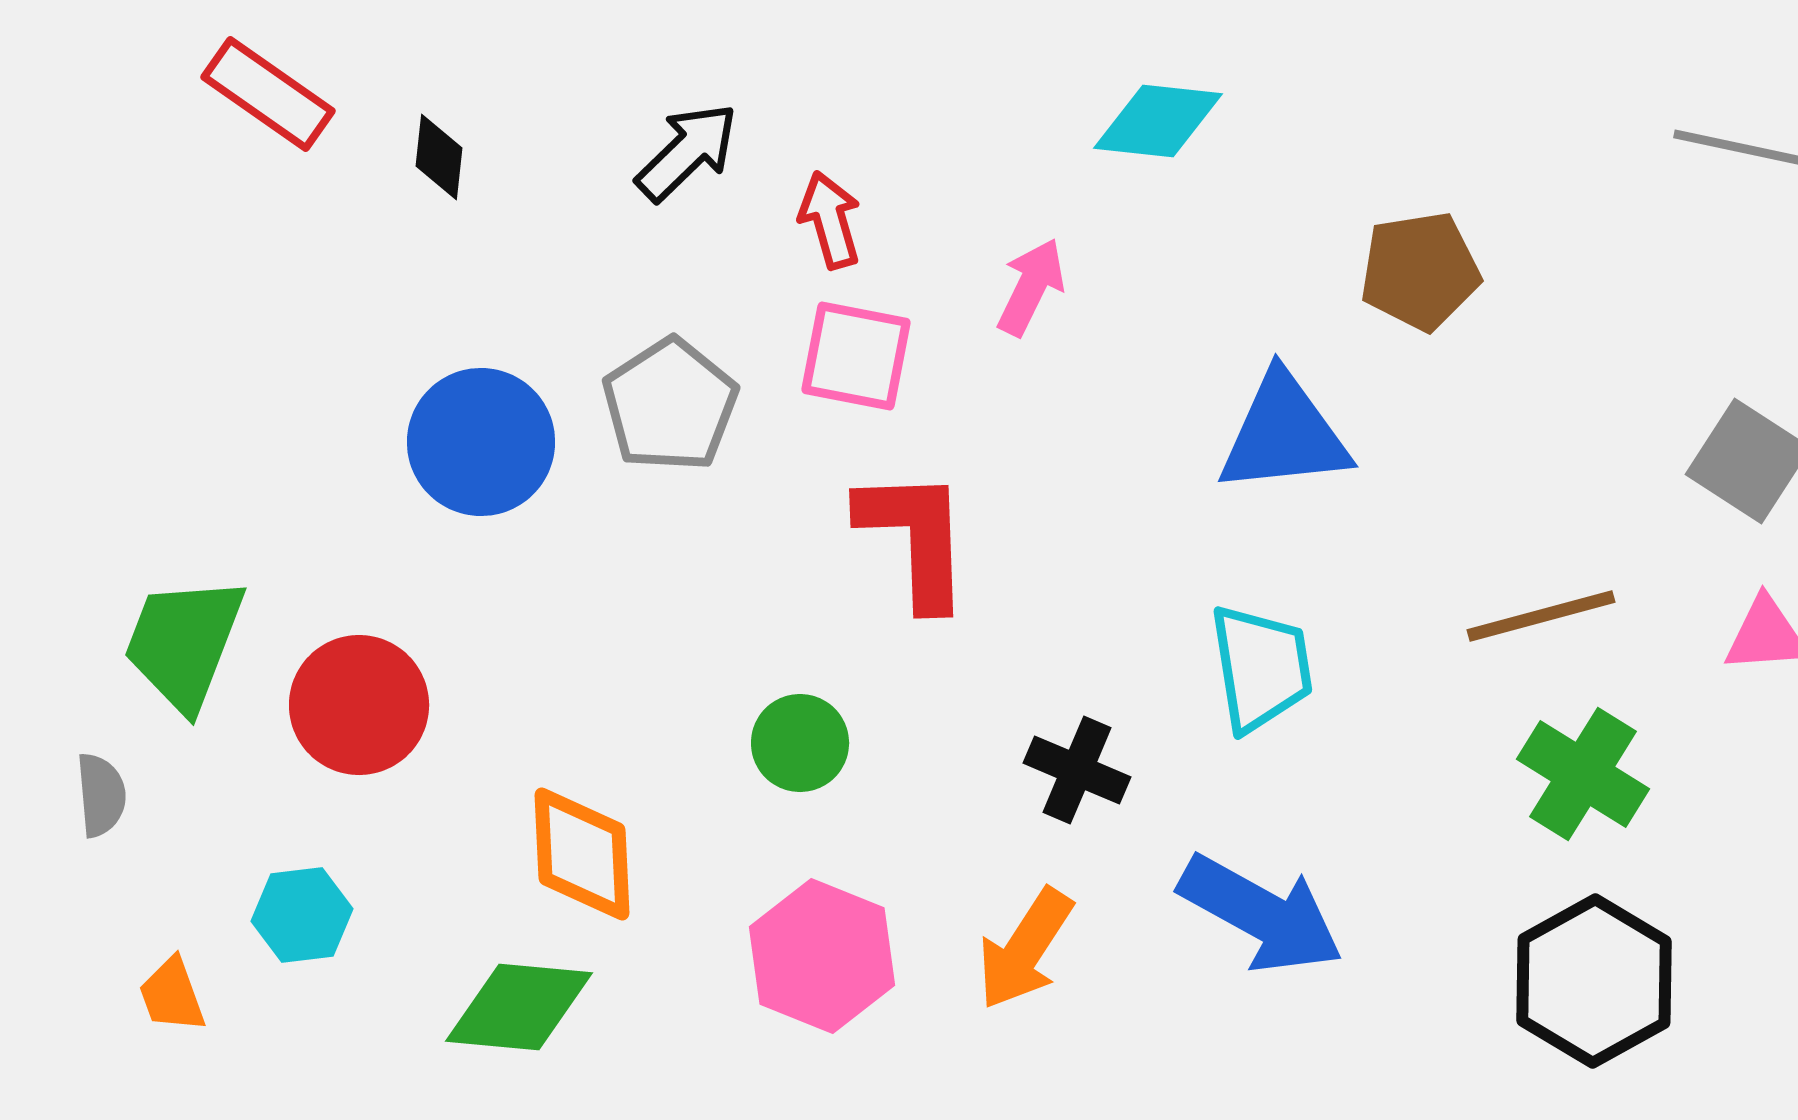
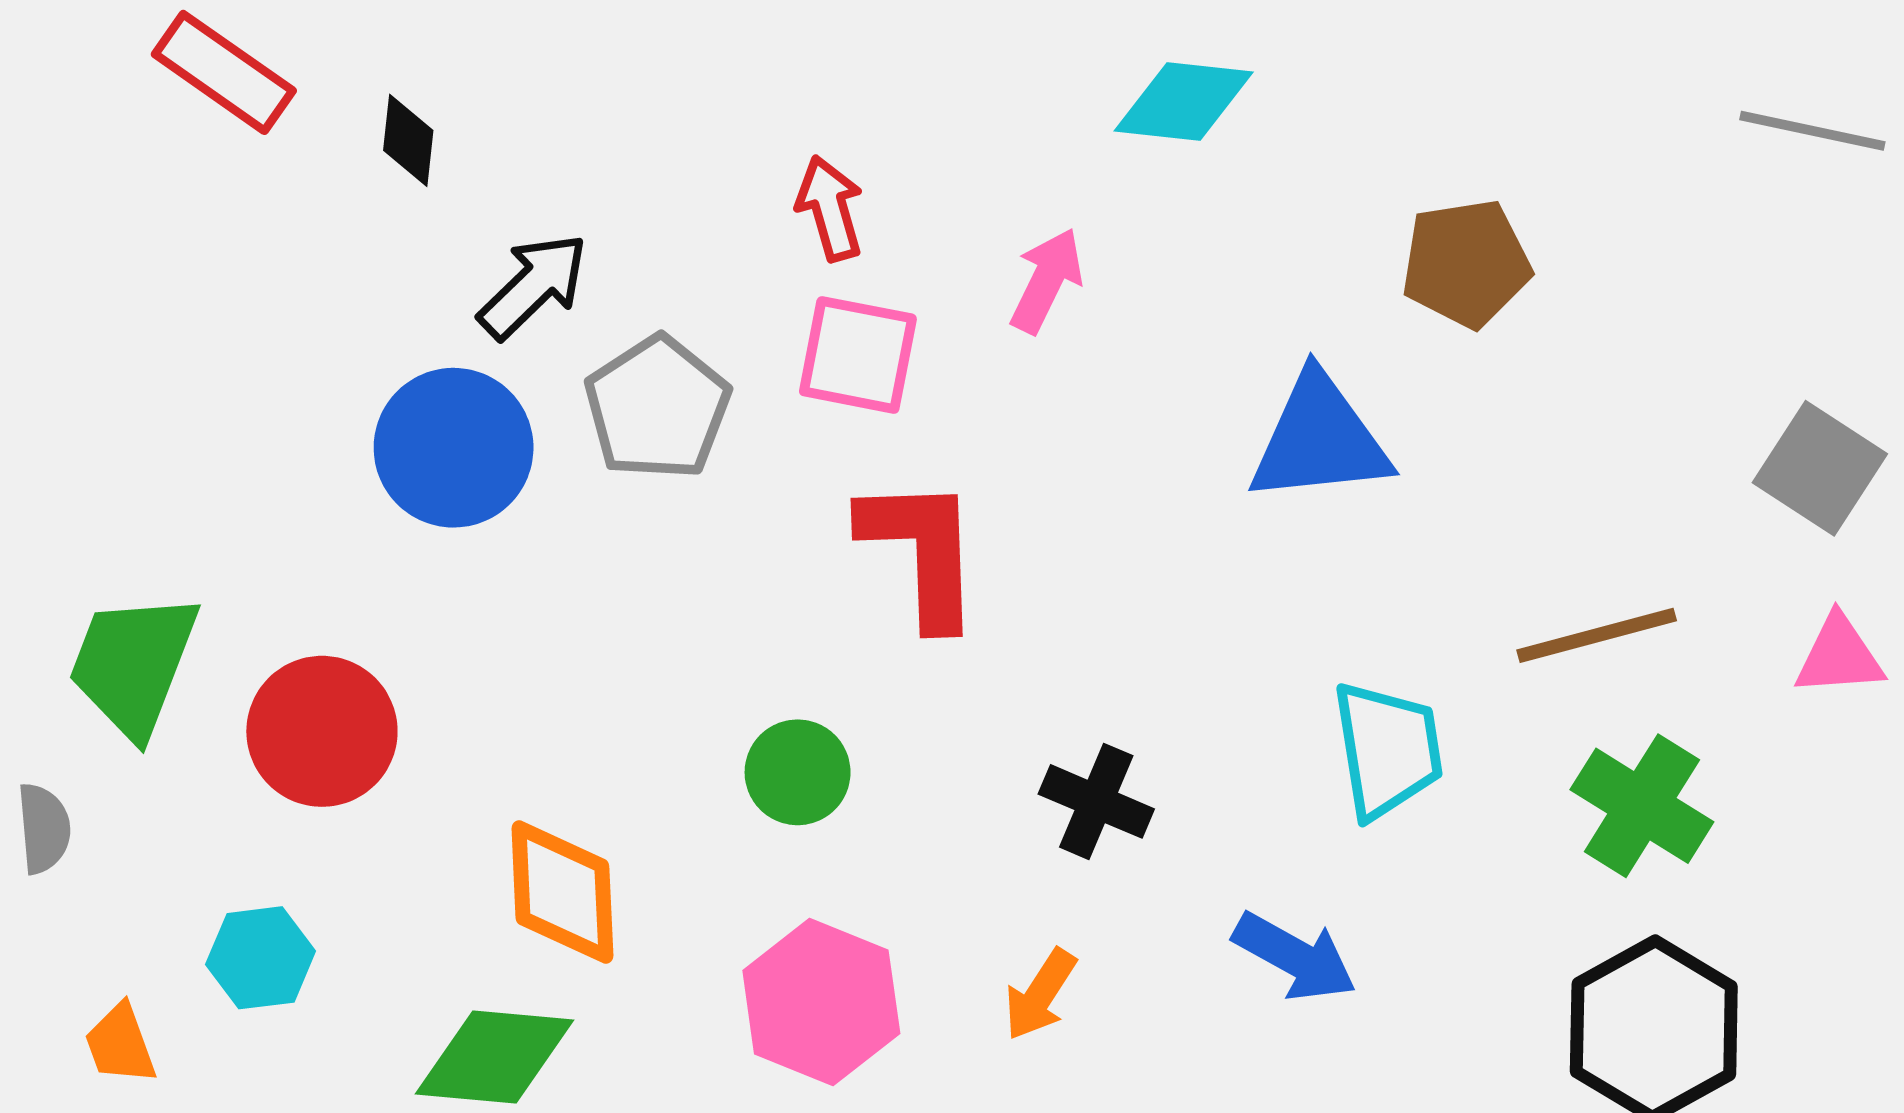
black arrow: (687, 152) -> (533, 286), moved
cyan trapezoid: (1261, 668) -> (1387, 750), moved
blue arrow: (1261, 914) -> (1295, 957), size x0.7
orange arrow: (1025, 949) -> (1040, 994), size x0.7

